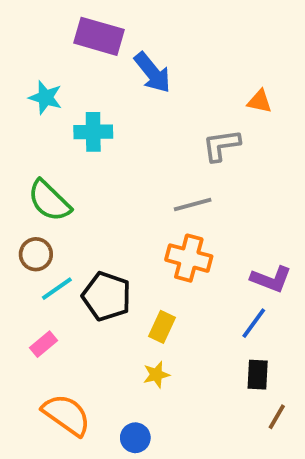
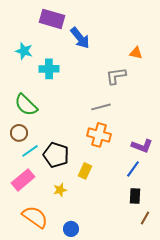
pink rectangle: (44, 344) -> (23, 180), size x1.6
yellow star: (156, 375) -> (60, 190), moved

